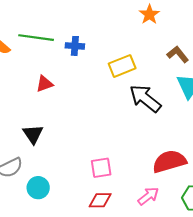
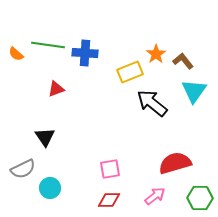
orange star: (149, 14) -> (156, 54), moved
blue cross: (75, 46) -> (85, 53), size x1.4

